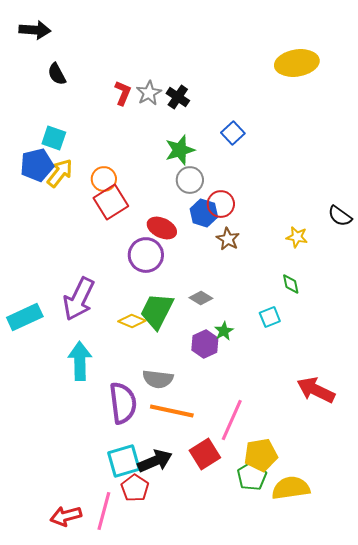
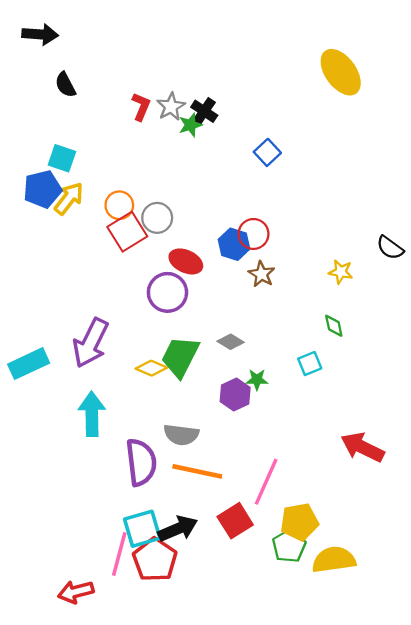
yellow ellipse: (297, 63) -> (341, 72), turned 63
green star: (180, 150) -> (190, 125), moved, size x0.7
gray circle: (190, 180) -> (157, 218), moved
green star: (224, 331) -> (257, 380), turned 30
red pentagon: (135, 488) -> (155, 560), size x1.4
pink line: (104, 511) -> (119, 554), moved

